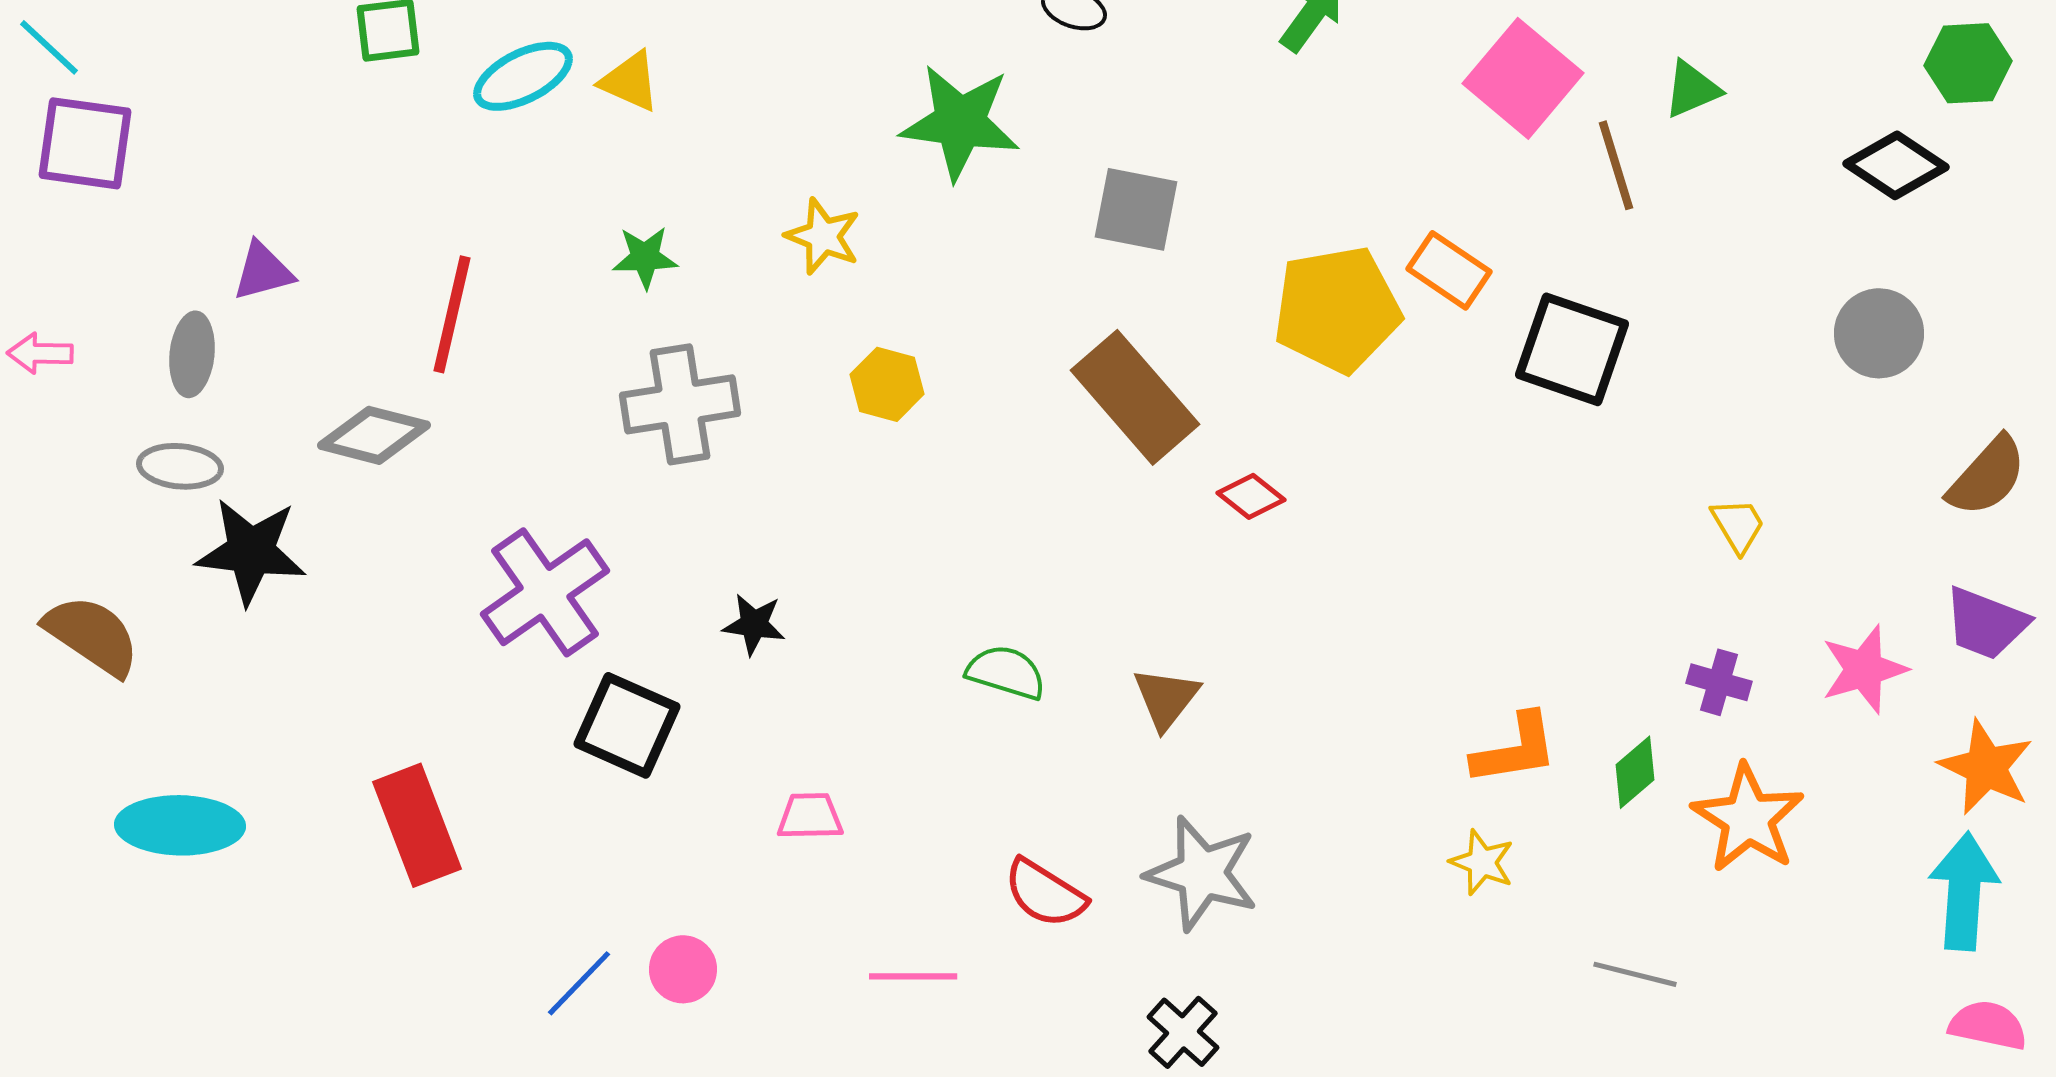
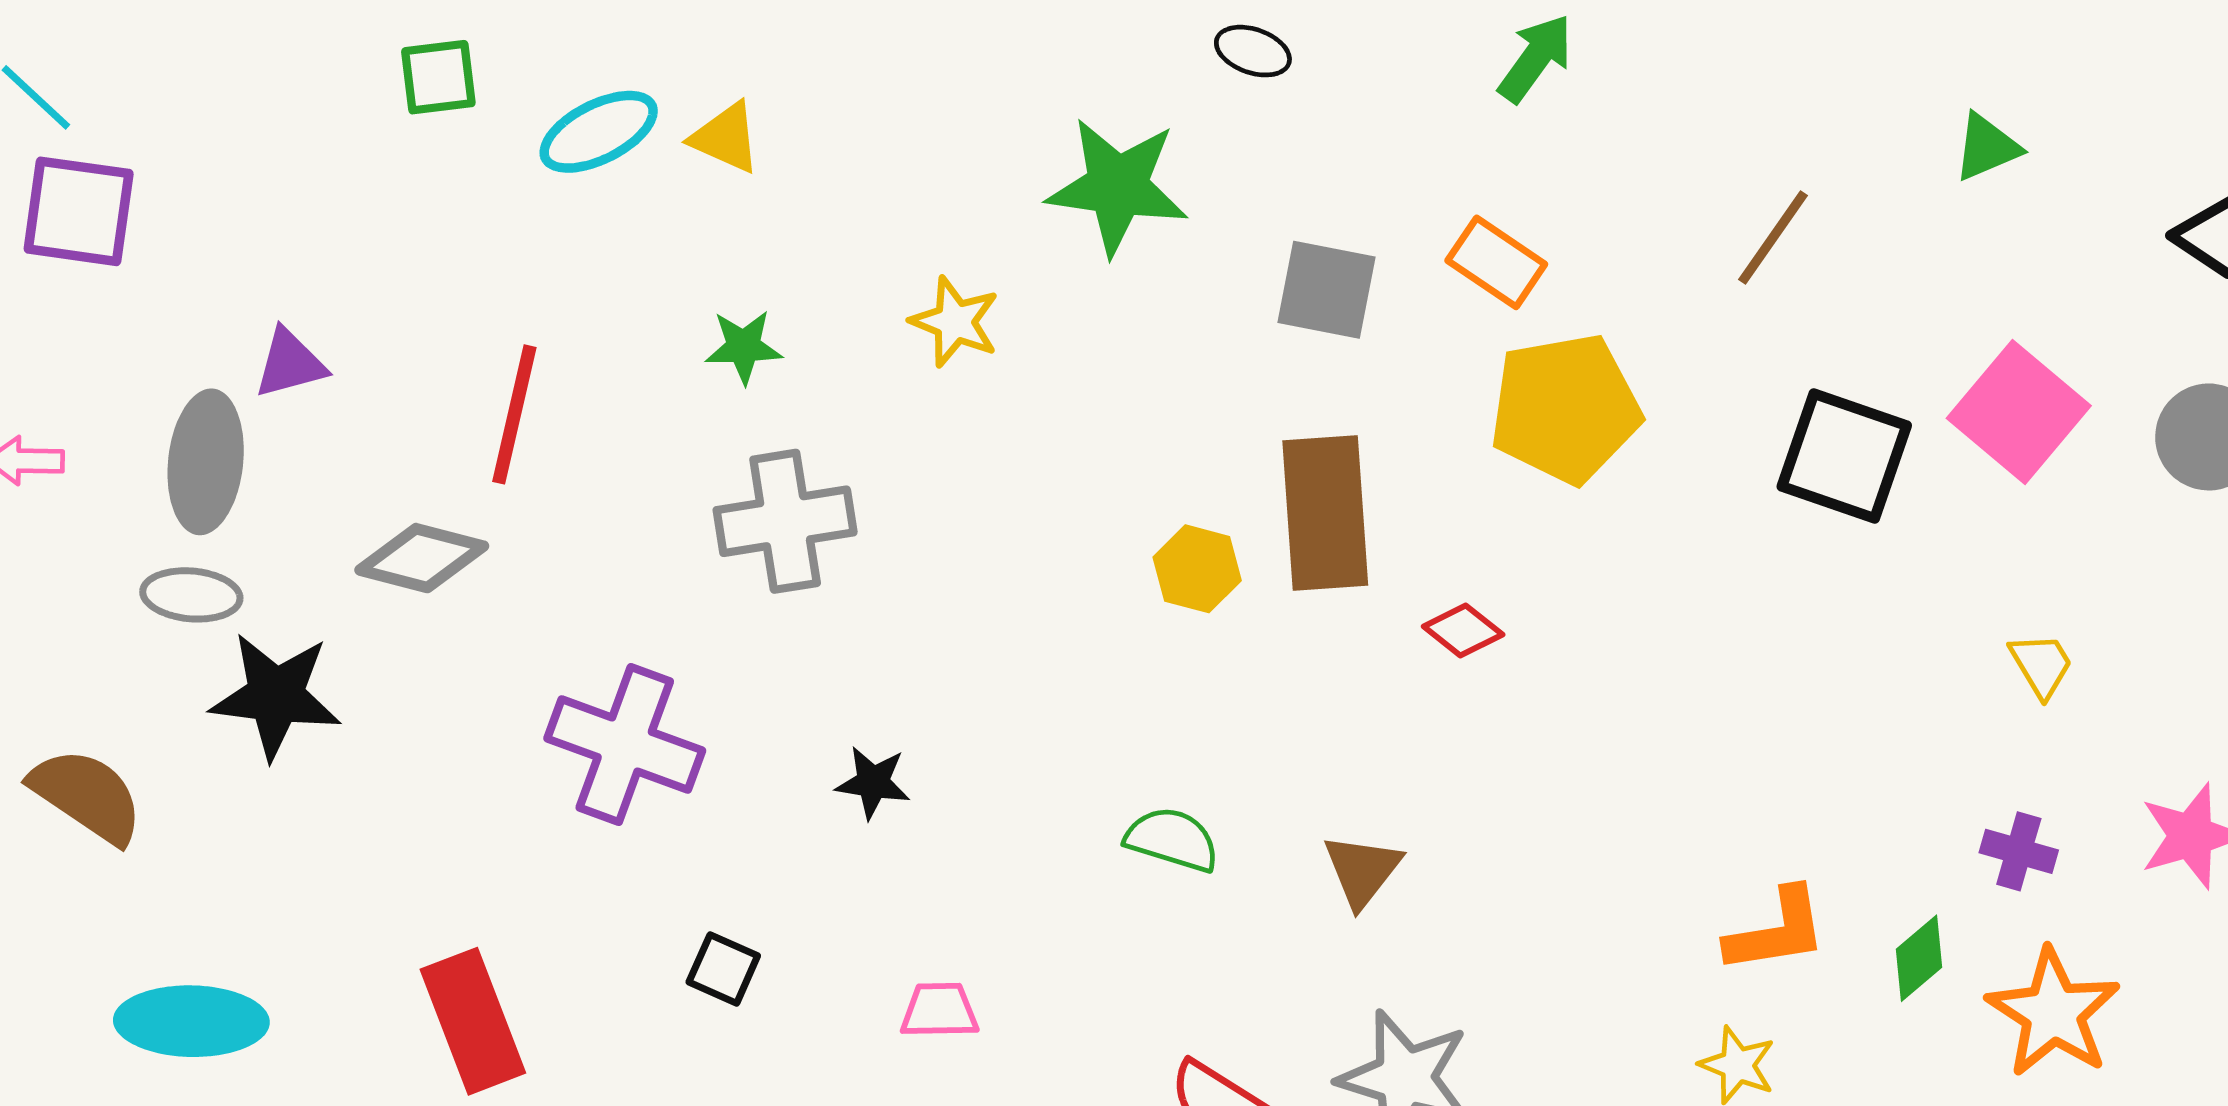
pink square: (1523, 78) -> (2019, 412), moved
brown line: (1616, 165) -> (1773, 237), moved, turned 52
orange rectangle: (1449, 270) -> (1496, 262), moved
gray ellipse: (192, 354) -> (206, 462), size x1.4
yellow hexagon: (887, 384) -> (1197, 569), moved
brown rectangle: (1135, 397) -> (1325, 513), turned 37
purple cross: (545, 592) -> (625, 745), turned -35
black square: (627, 725) -> (723, 969), moved, size x0.6

